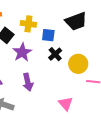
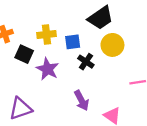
yellow circle: (78, 64) -> (112, 45), moved
purple arrow: (28, 82) -> (82, 100), moved

